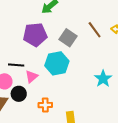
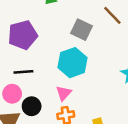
purple pentagon: (35, 35) -> (23, 35), moved
pink triangle: (32, 77) -> (64, 93), moved

